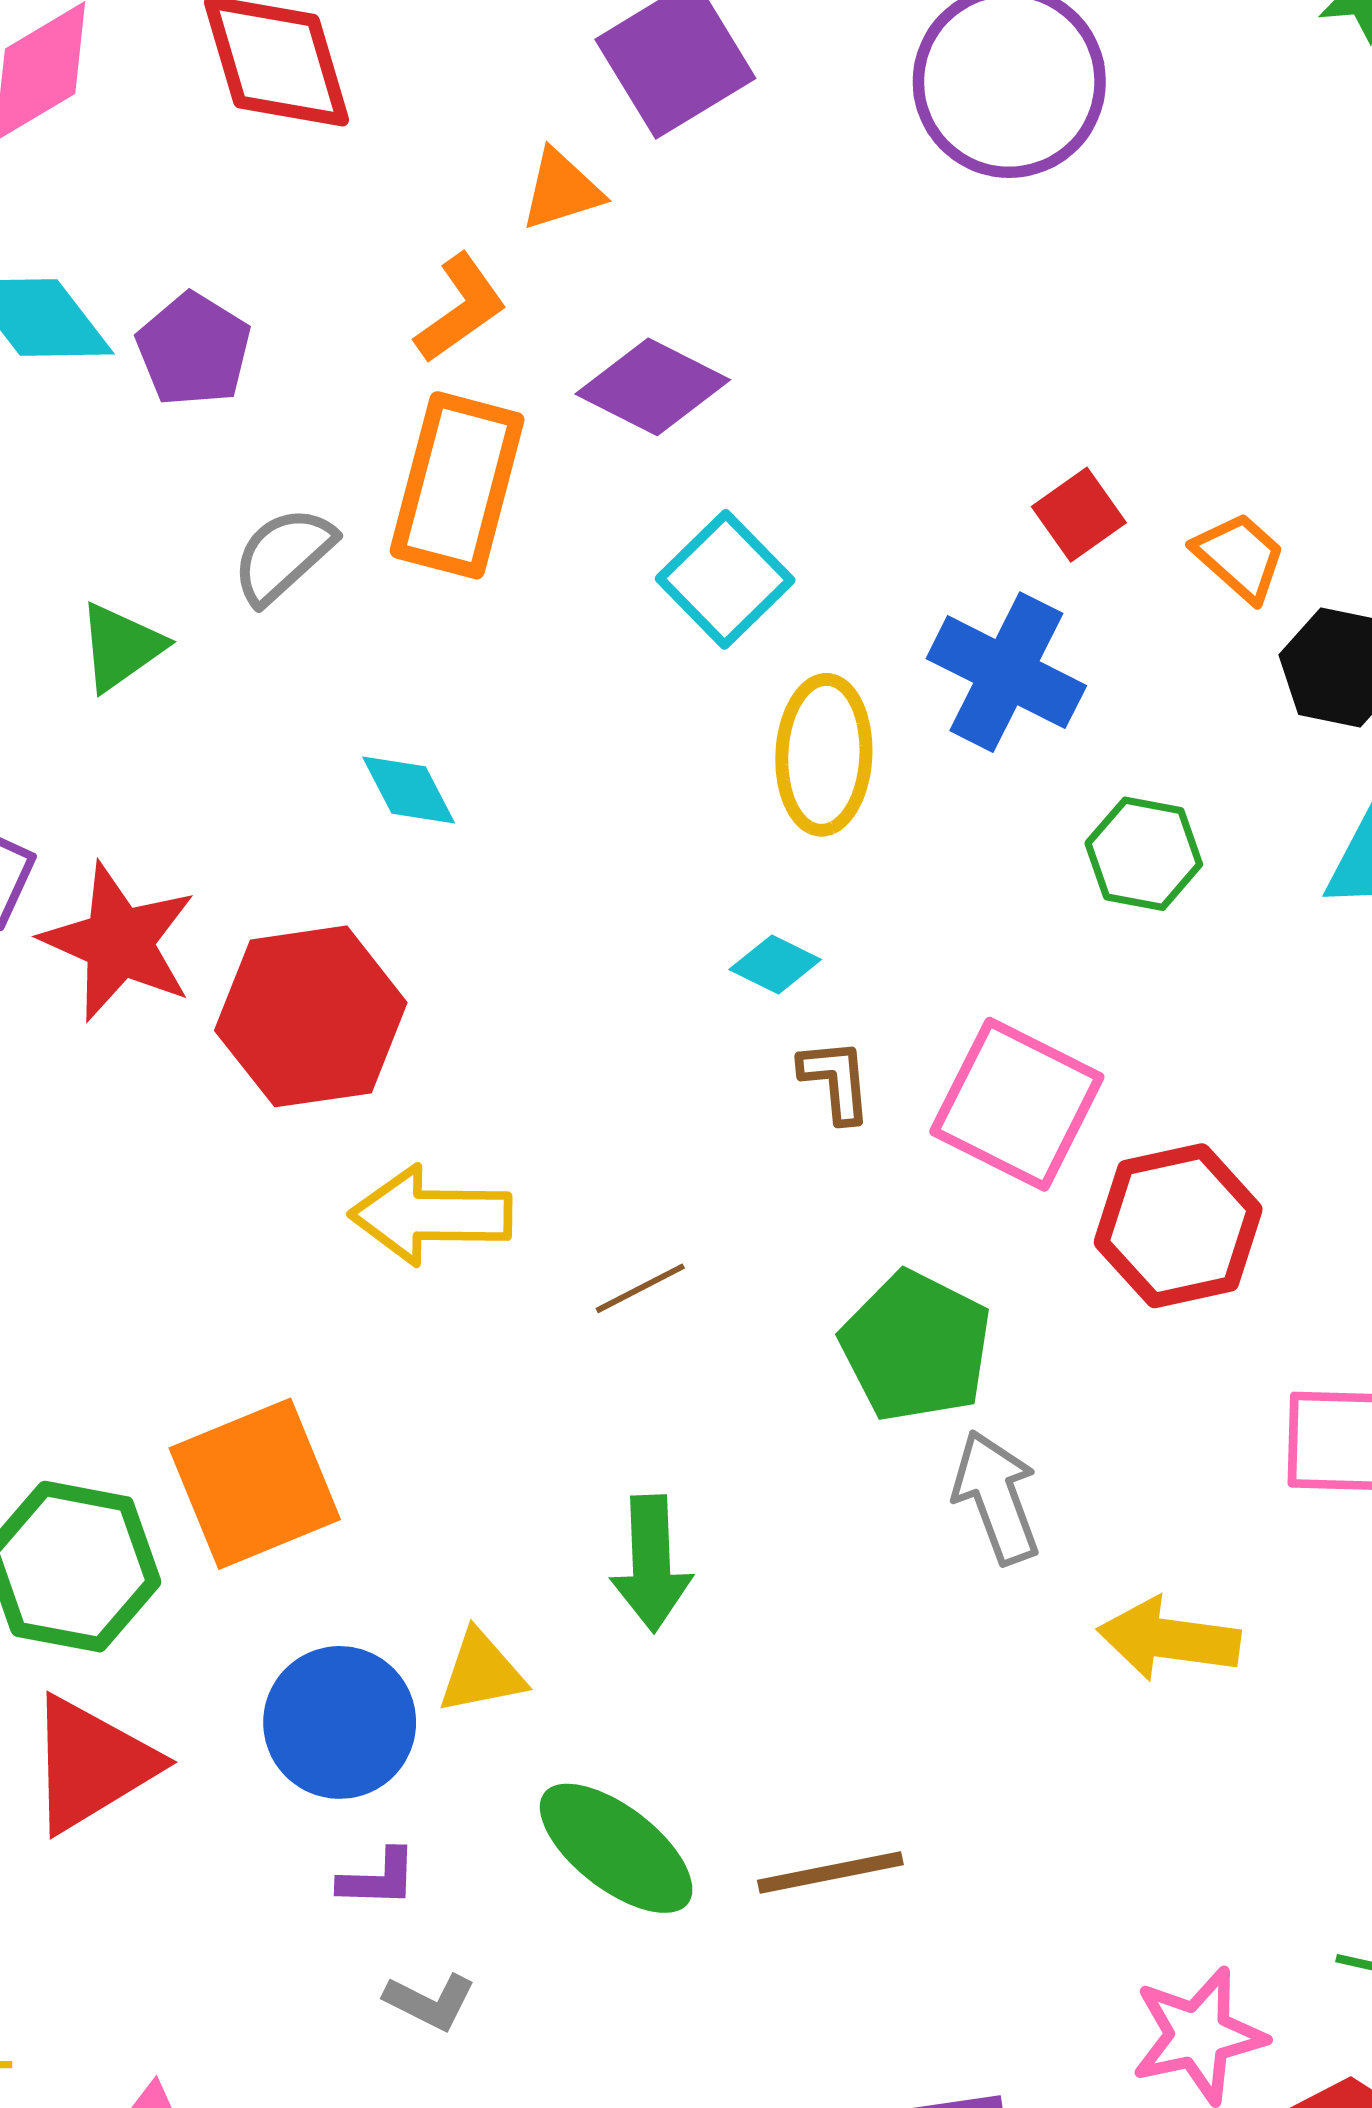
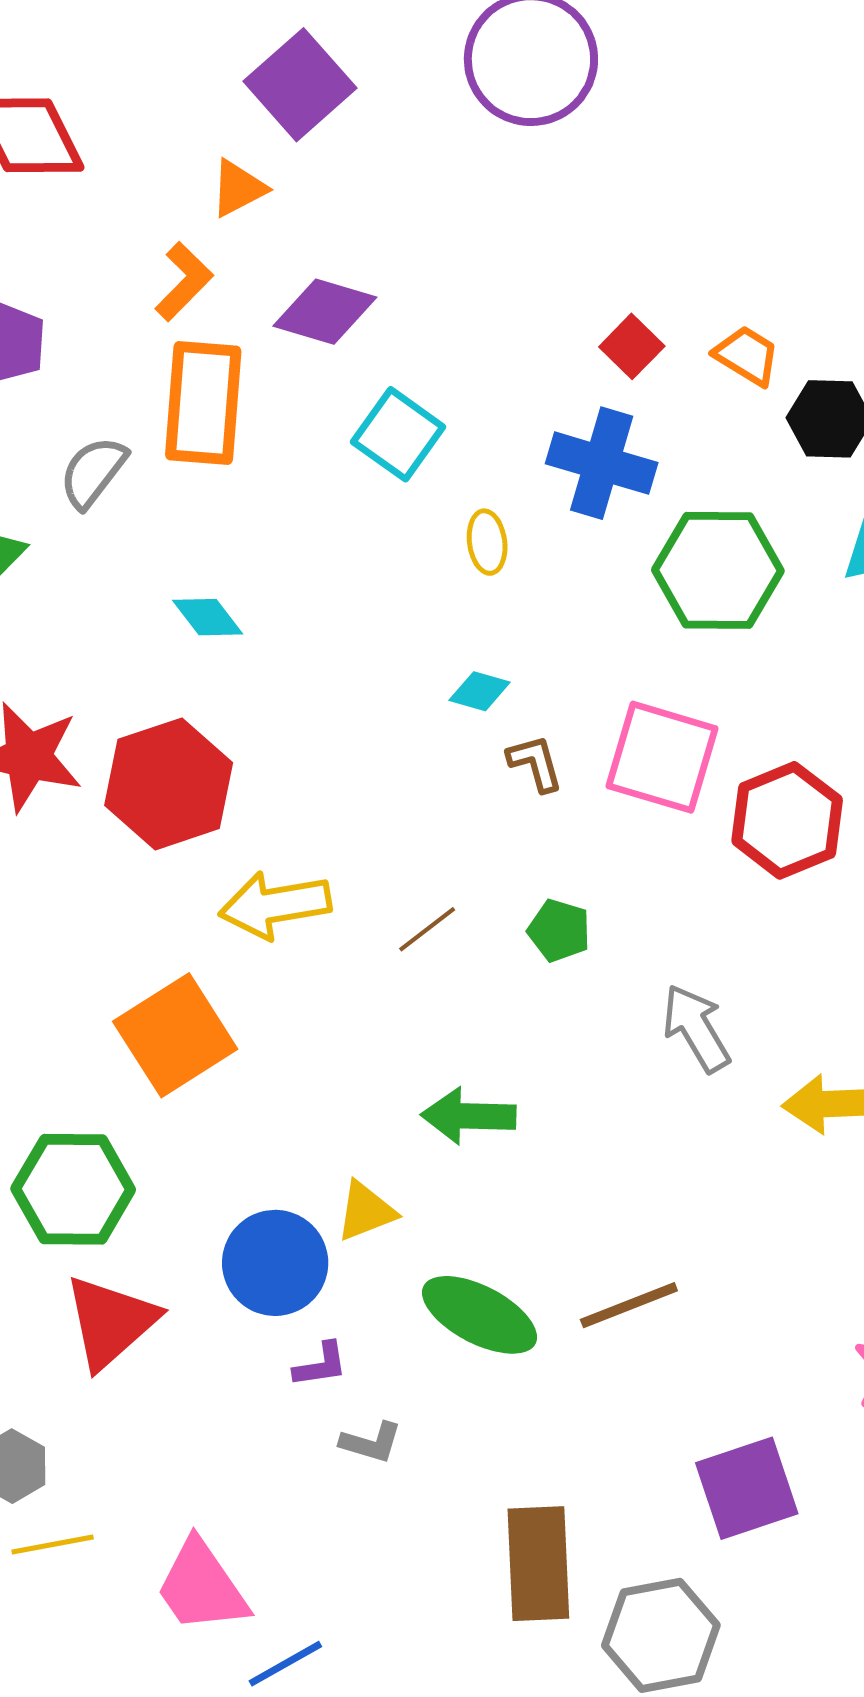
yellow ellipse: (824, 755) -> (487, 542), size x0.6
green hexagon: (1144, 854) -> (718, 570), size x1.6
green pentagon: (916, 1346) -> (559, 930), moved, size x0.6
orange square: (255, 1484) -> (175, 1035), moved
green arrow: (651, 1564) -> (469, 1116), turned 104

